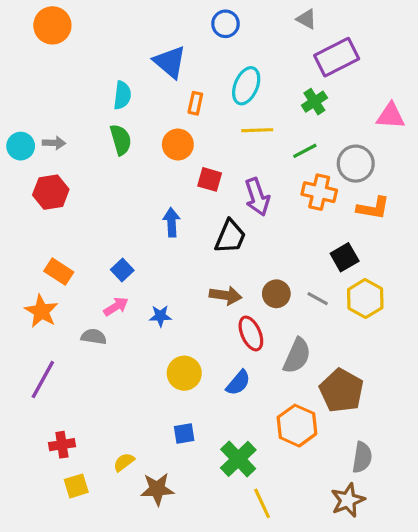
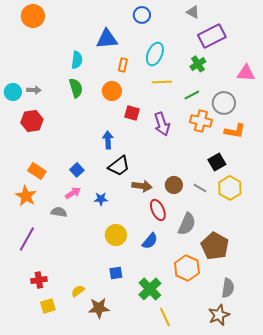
blue triangle: (170, 62) -> (107, 39), turned -45
black trapezoid: (230, 237) -> (119, 166), moved, turned 30

